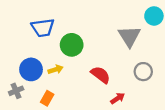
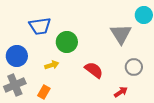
blue circle: (31, 69) -> (17, 56), moved
gray cross: (16, 91) -> (15, 85), size x1.5
red arrow: (118, 98) -> (121, 92), moved

